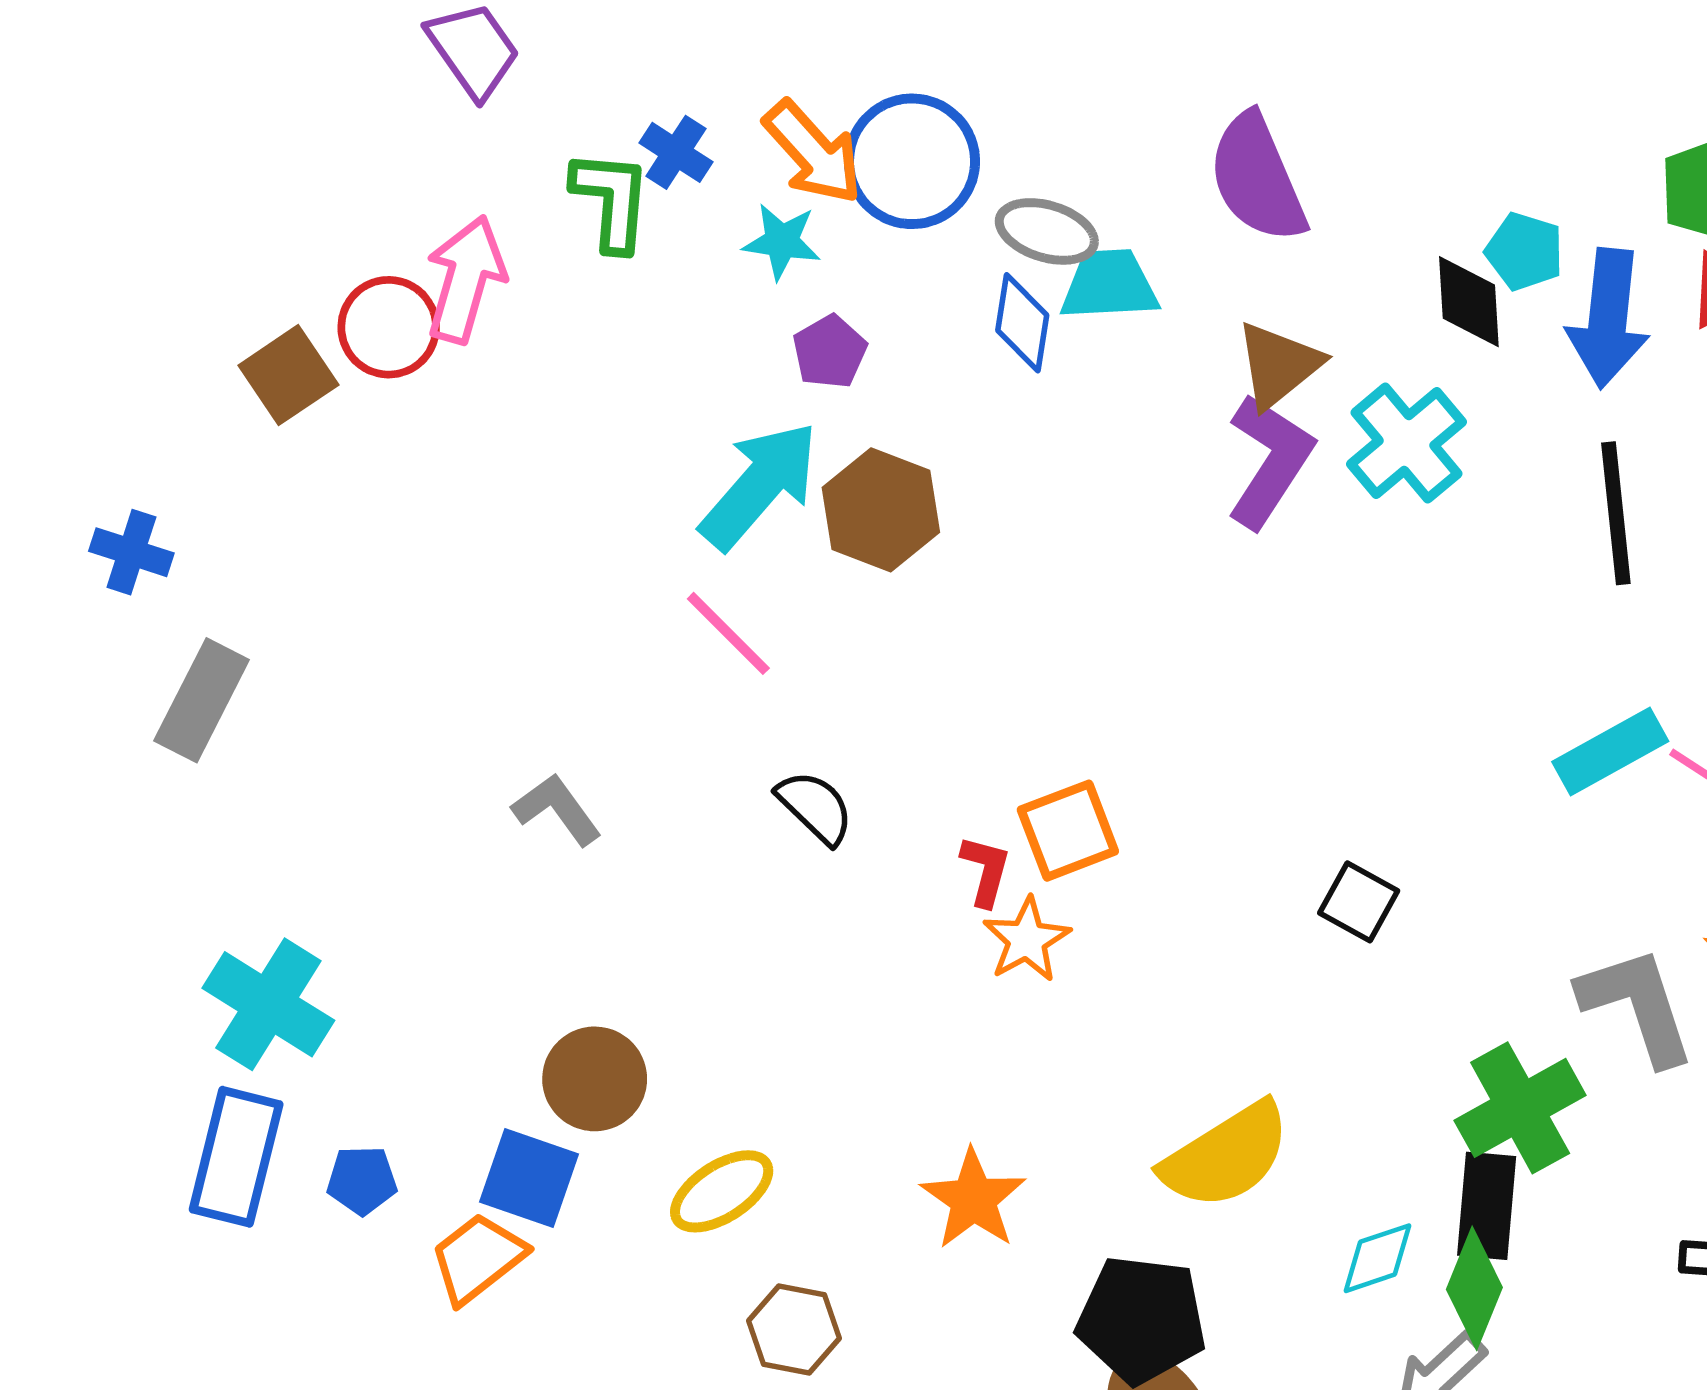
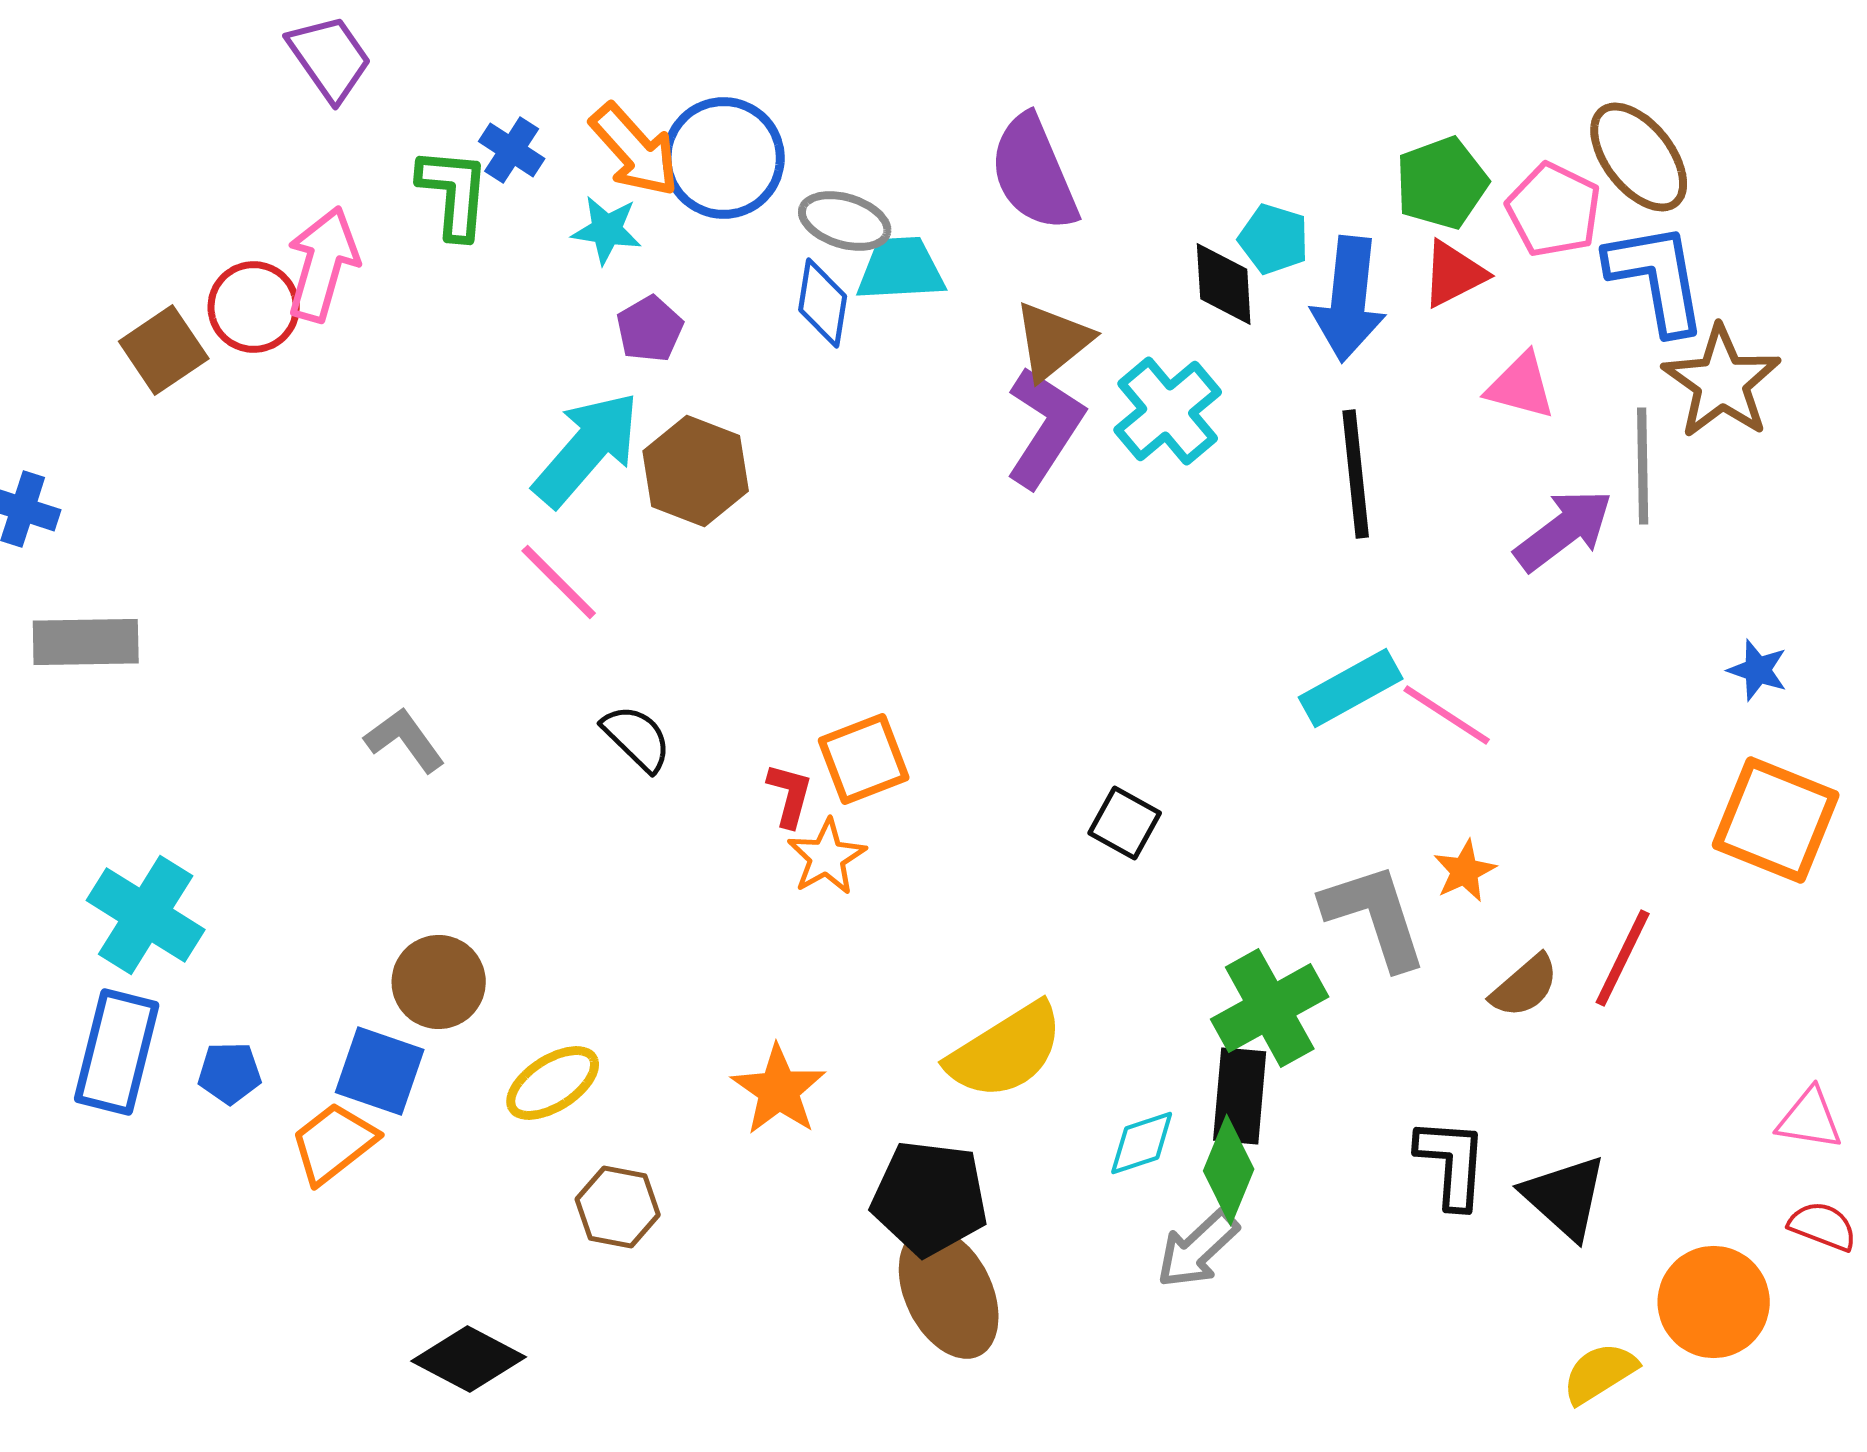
gray rectangle: (202, 700) -> (86, 642), turned 62

